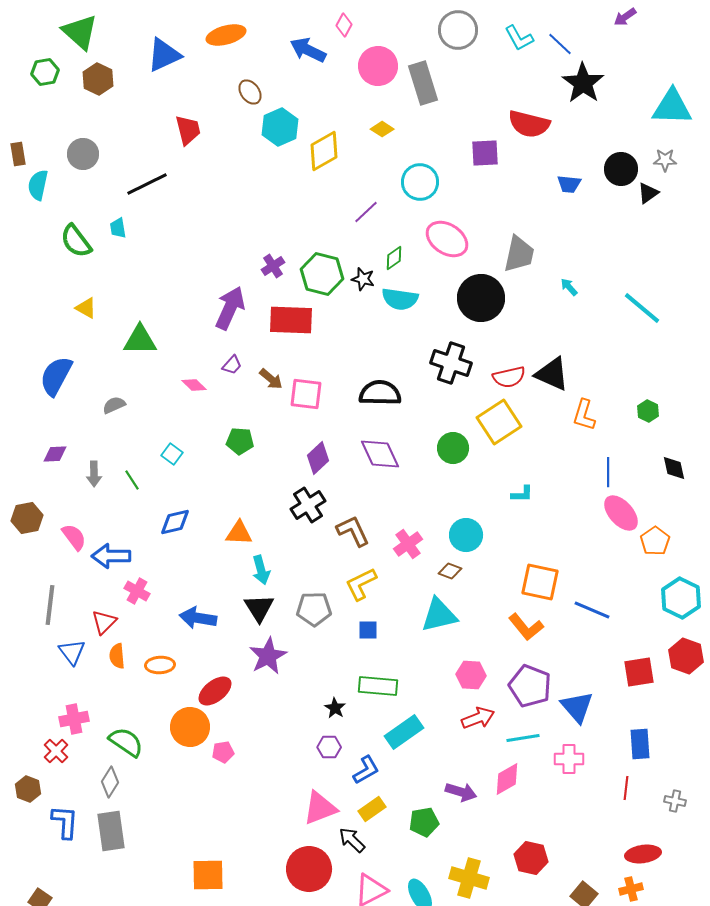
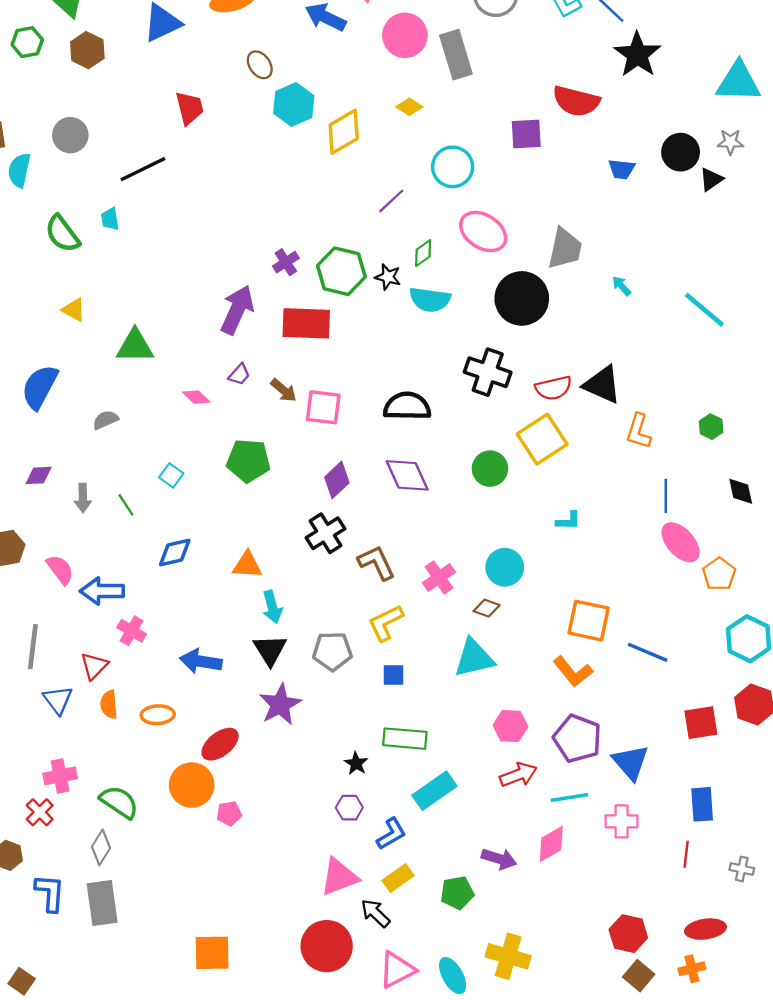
green pentagon: (240, 441) -> (248, 461), size x1.4
red hexagon: (531, 858) -> (628, 934), moved

